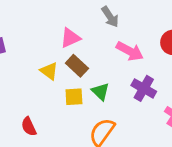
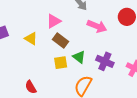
yellow triangle: (49, 71) -> (31, 39), moved
purple cross: (144, 88) -> (105, 61), moved

